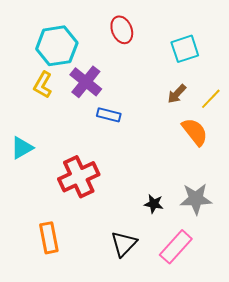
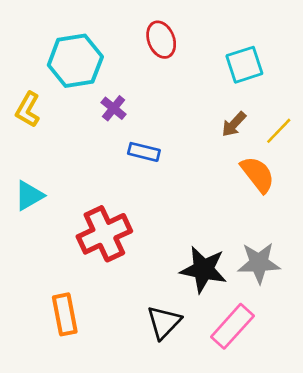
purple cross: (86, 82) -> (114, 108), size x0.6
yellow L-shape: (43, 85) -> (28, 110), moved
black star: (154, 204) -> (203, 269), size x1.8

